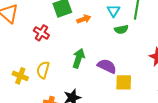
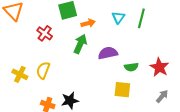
green semicircle: (121, 29) -> (131, 67), moved
green arrow: (79, 58) -> (80, 44), moved
purple semicircle: (107, 66) -> (108, 53), moved, turned -42

